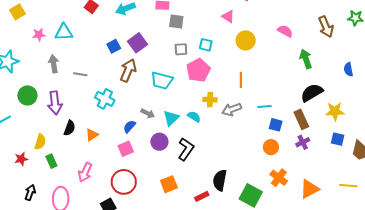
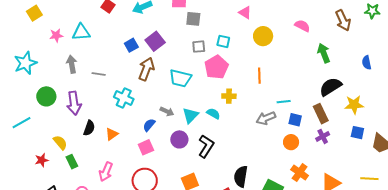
gray arrow: (232, 109) -> (266, 118), moved
yellow semicircle: (40, 142) -> (60, 142), turned -56

